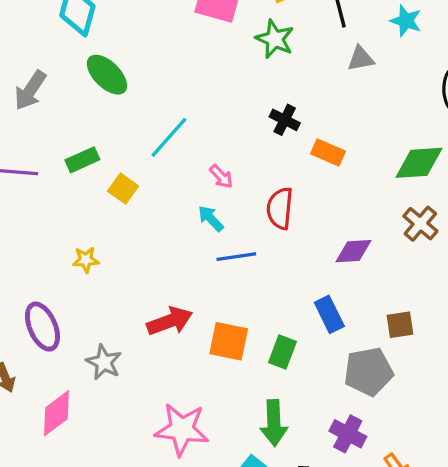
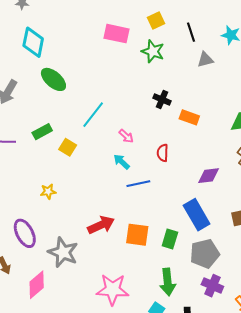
red semicircle: (280, 208) -> (163, 153), size x0.7
blue rectangle: (329, 314) -> (197, 215), size x1.4
gray star: (104, 362) -> (63, 252), size x1.4
gray pentagon: (368, 372) -> (205, 254), moved

